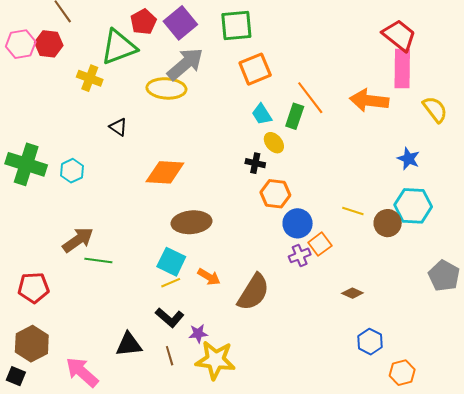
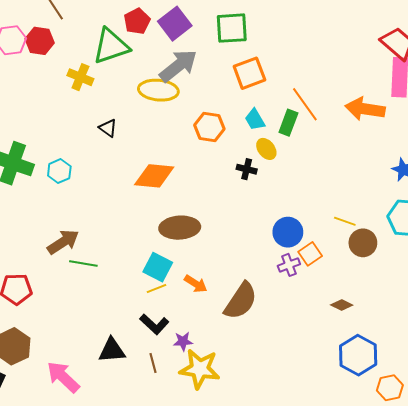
orange hexagon: (275, 194) -> (209, 127), moved
brown circle: (388, 223) -> (363, 243), moved
blue hexagon: (370, 342) -> (358, 355), size x1.5

